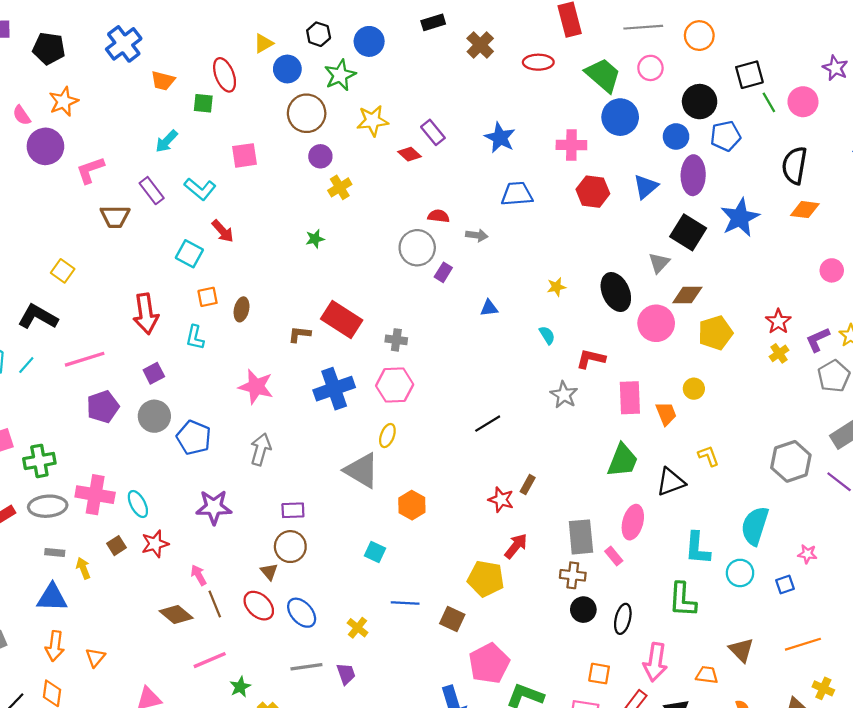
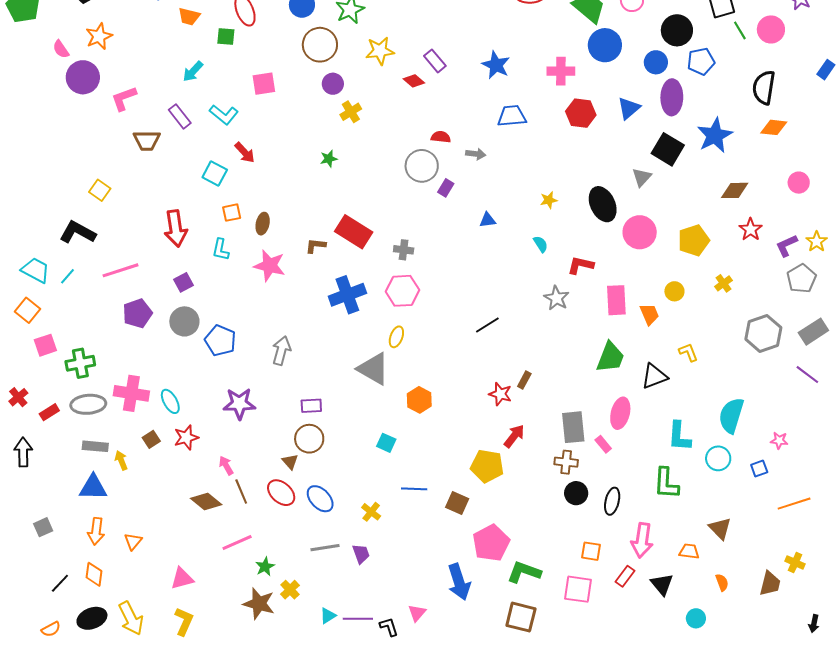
brown diamond: (687, 295) -> (735, 190), moved
yellow cross: (779, 353) -> (724, 283), moved
pink star: (256, 387) -> (270, 266), moved
gray hexagon: (791, 461) -> (763, 333), moved
gray rectangle: (55, 552) -> (95, 446), size x1.4
orange line: (803, 644) -> (794, 504), moved

